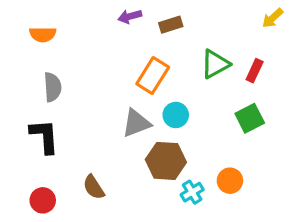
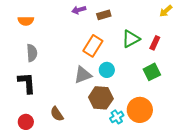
orange circle: (230, 181) -> (140, 110), size x1.6

